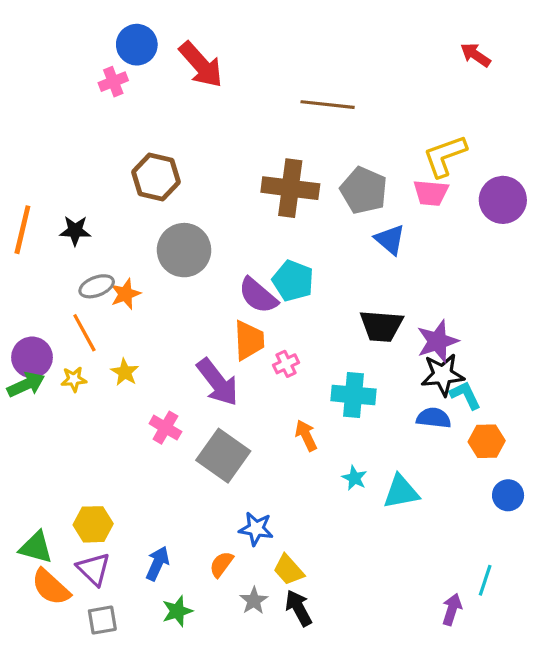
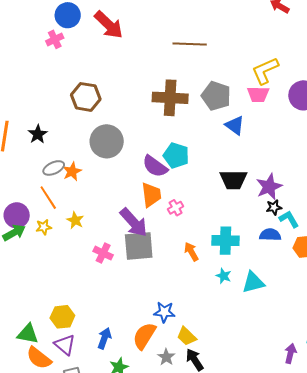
black star: (75, 231) -> (38, 134), turned -30
black star: (443, 375) -> (274, 207), size x0.6
cyan cross: (353, 395) -> (226, 241), moved
gray square: (223, 456) -> (139, 246), moved, turned -36
orange semicircle: (221, 564) -> (144, 336), size x1.6

